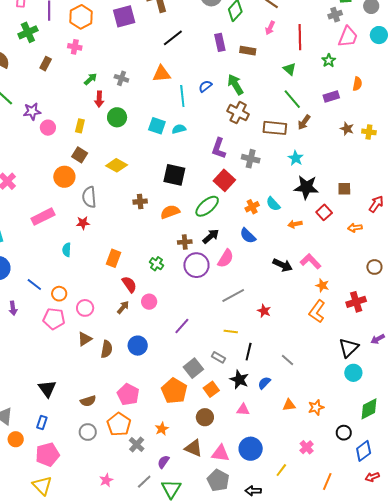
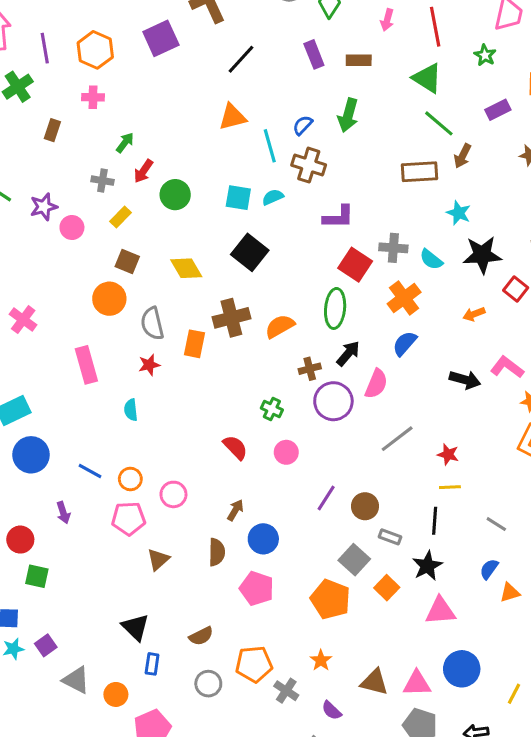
green triangle: (290, 69) -> (427, 78), size x1.5
gray cross: (121, 78) -> (102, 181), moved
green arrow: (235, 85) -> (348, 115), turned -125
red arrow: (99, 99) -> (143, 171), turned 42
brown cross: (238, 113) -> (309, 165), moved
yellow rectangle: (80, 126) -> (121, 217), turned 40
purple L-shape: (219, 148) -> (338, 217), turned -100
gray cross: (251, 159) -> (393, 248), moved
yellow diamond: (117, 165) -> (186, 268), turned 40
black square: (174, 175) -> (250, 252), moved, turned 35
brown cross: (140, 202) -> (231, 318), size x1.6
cyan semicircle: (273, 204) -> (431, 259), moved
green ellipse: (207, 206) -> (335, 308), turned -35
orange cross: (252, 207) -> (404, 298), size x1.5
pink rectangle: (43, 217) -> (86, 365), turned -70
blue semicircle: (248, 236) -> (405, 343), turned 96
orange rectangle: (114, 258) -> (195, 344), moved
pink circle: (149, 302) -> (286, 452), moved
brown arrow: (123, 307) -> (235, 510), moved
yellow line: (231, 331) -> (450, 487), moved
brown triangle: (85, 339) -> (158, 559), moved
black star: (239, 380) -> (427, 566), turned 30
blue semicircle: (264, 383) -> (489, 569), moved
pink pentagon: (128, 394) -> (257, 588), moved
pink triangle: (243, 410) -> (440, 611), size x1.5
brown circle: (205, 417) -> (365, 506), moved
blue rectangle: (42, 423) -> (152, 664), moved
orange pentagon: (119, 424) -> (254, 664), turned -30
orange circle: (16, 439) -> (116, 694), moved
purple semicircle: (163, 462) -> (332, 710), turned -72

